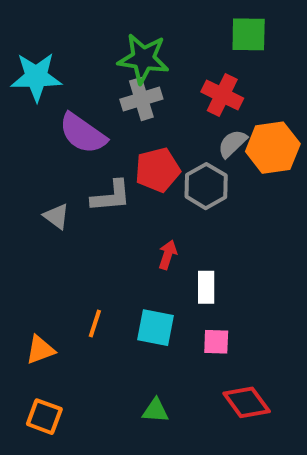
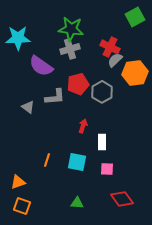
green square: (249, 34) -> (135, 17), moved, turned -30
gray semicircle: (232, 144) -> (115, 60), moved
orange triangle: (40, 350) -> (18, 182), moved

